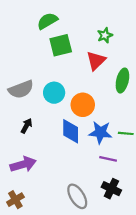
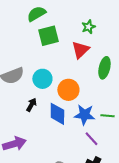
black arrow: (26, 126) -> (31, 105), moved
purple line: (108, 159) -> (91, 139), turned 35

